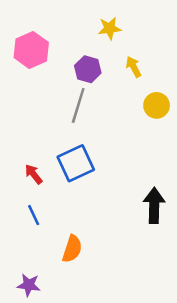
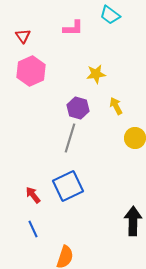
pink hexagon: (31, 50) -> (31, 71), moved

